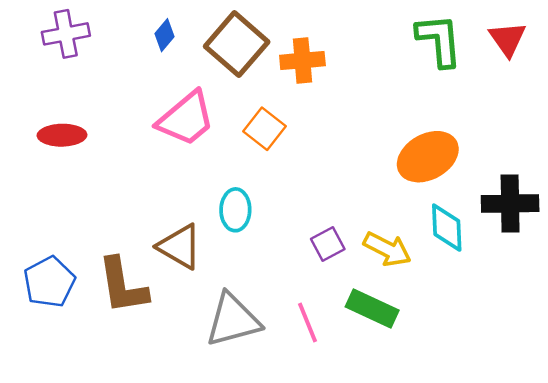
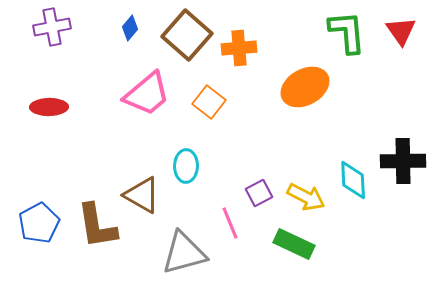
orange ellipse: (428, 157) -> (305, 87), moved
pink line: (308, 322) -> (230, 223), moved

